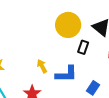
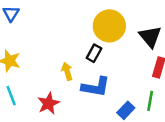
black rectangle: (83, 47) -> (94, 53), moved

